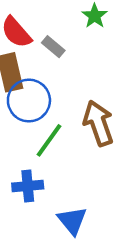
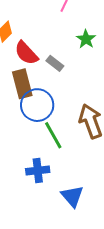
green line: (49, 140) -> (53, 135), turned -64

